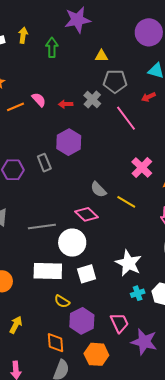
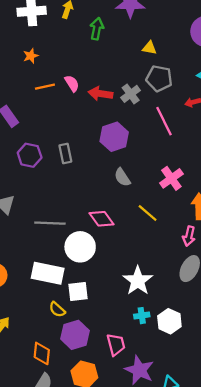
red arrow: (66, 104) -> (100, 94), size x1.5
purple hexagon: (69, 142) -> (114, 137), moved
gray semicircle: (98, 190) -> (122, 177), moved
white square: (87, 274) -> (78, 291), moved

